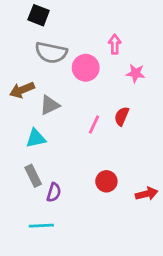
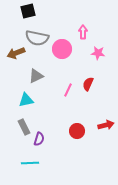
black square: (39, 15) -> (28, 11), turned -35
brown arrow: (22, 90) -> (16, 53), moved
red arrow: (147, 194) -> (106, 125), moved

